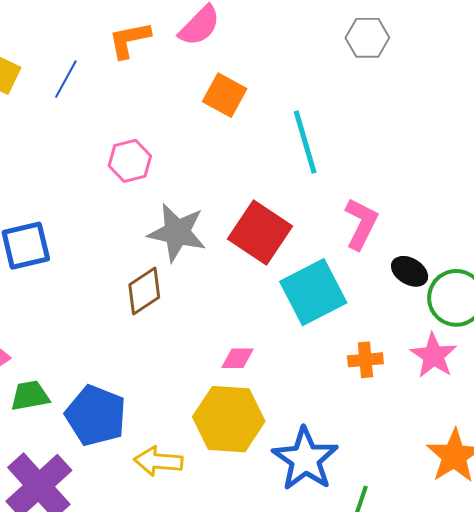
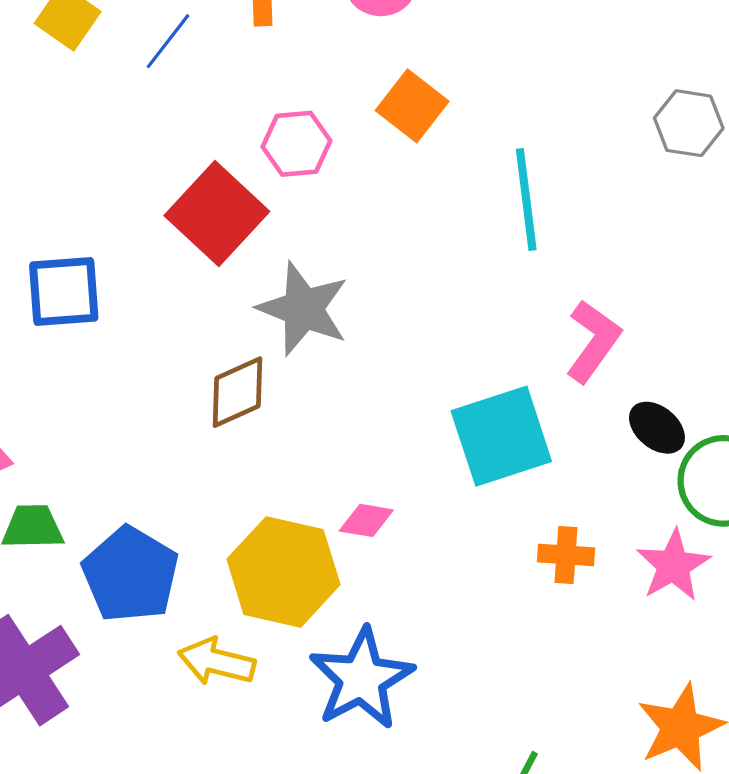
gray hexagon: (367, 38) -> (689, 123), moved
pink hexagon: (130, 161) -> (296, 144), moved
red square: (260, 232) -> (217, 214), moved
yellow hexagon: (229, 419) -> (283, 572), moved
blue star: (305, 459) -> (361, 679), moved

